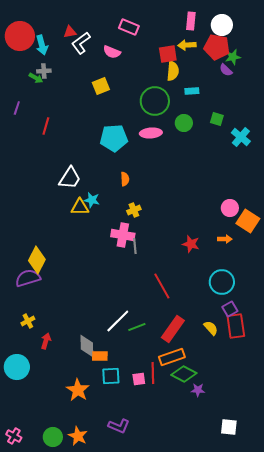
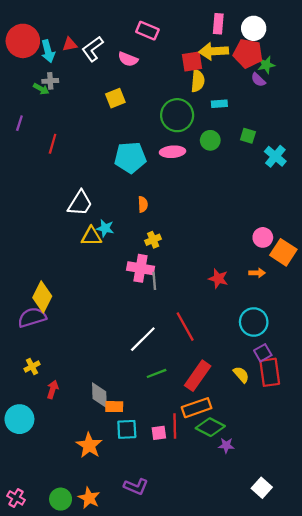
red triangle: (70, 32) -> (70, 44), moved
yellow arrow: (187, 45) -> (214, 51), size x1.4
white line: (118, 321) -> (143, 339), moved
white square: (229, 427) -> (262, 488), turned 36

